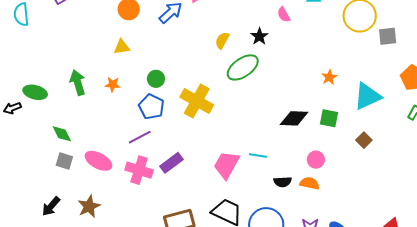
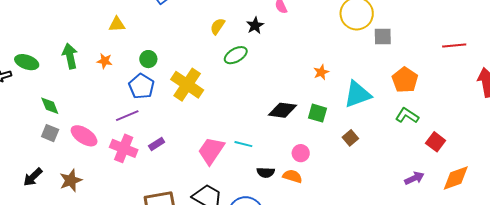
green ellipse: (243, 67) -> (236, 55), size x0.7
purple rectangle: (171, 163) -> (157, 144), size x0.7

